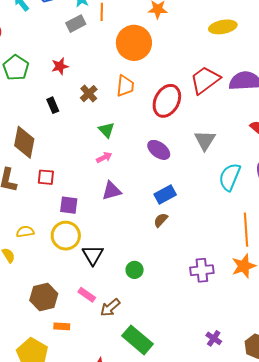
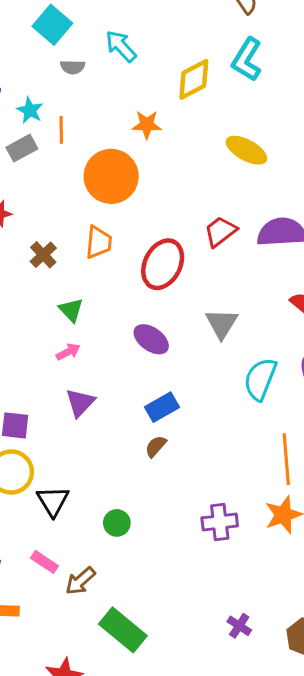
yellow ellipse: (223, 27) -> (246, 150), turned 40
red trapezoid: (205, 80) -> (220, 232), size x0.7
purple triangle: (112, 191) -> (80, 403), turned -30

